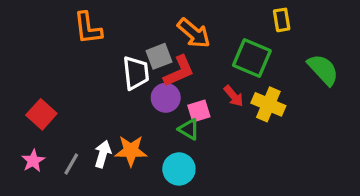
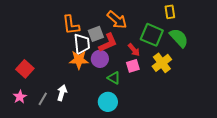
orange L-shape: (88, 28) -> (71, 25), moved
green semicircle: (323, 70) -> (179, 38), moved
red arrow: (234, 96) -> (134, 50), moved
yellow cross: (268, 104) -> (162, 63), turned 30
pink square: (199, 111) -> (133, 66), moved
orange star: (131, 151) -> (79, 60), moved

